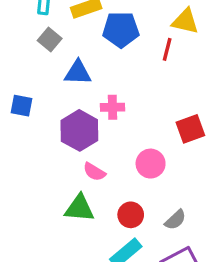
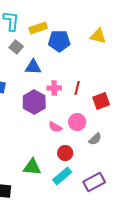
red line: (167, 49) -> (77, 88), moved
pink semicircle: (94, 172) -> (55, 127), moved
green triangle: (79, 208) -> (32, 167), moved
gray semicircle: (175, 220) -> (95, 139), moved

